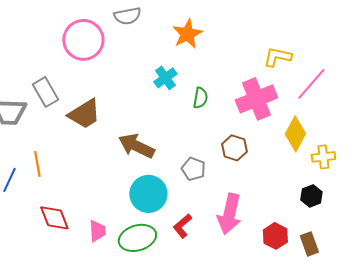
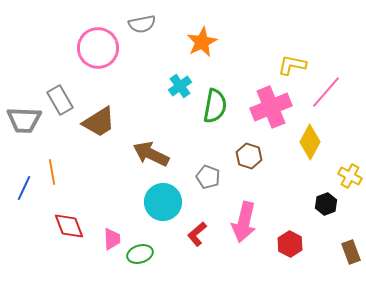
green semicircle: (200, 98) -> (215, 106), size x1.6
yellow cross: (323, 157) -> (350, 176), moved, turned 35
green ellipse: (137, 238) -> (140, 254), moved, size x0.7
brown rectangle: (309, 244) -> (351, 252), moved

